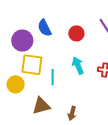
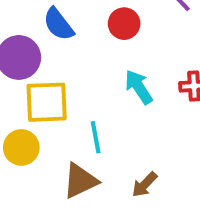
cyan line: (53, 77) -> (96, 137), moved
brown arrow: (72, 113) -> (145, 185), turned 40

